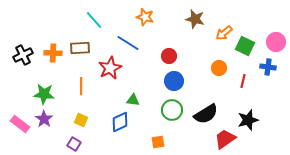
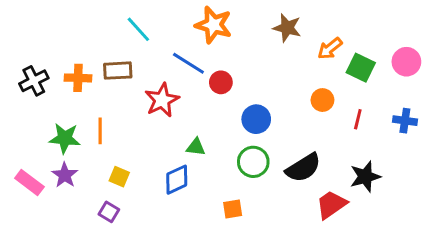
orange star: (145, 17) -> (214, 25), size x1.4
red circle: (169, 56) -> (221, 82), moved
blue cross: (268, 67) -> (405, 121), moved
orange line: (81, 86) -> (100, 131), moved

